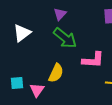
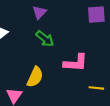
green arrow: (65, 38) -> (45, 39), size x0.7

